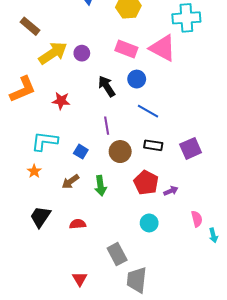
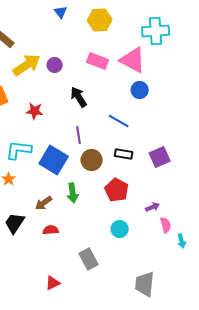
blue circle: (137, 79) -> (140, 90), moved
blue square: (81, 152) -> (54, 160), size x2.0
brown arrow: (70, 182) -> (44, 203), moved
purple arrow: (171, 191) -> (153, 207), moved
red triangle: (80, 279) -> (53, 283), turned 35
gray trapezoid: (137, 280) -> (145, 284), moved

